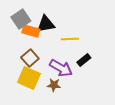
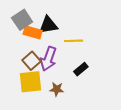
black rectangle: (84, 60) -> (81, 69), moved
purple arrow: (61, 68) -> (48, 59), moved, turned 80
yellow square: (29, 78) -> (30, 82), turned -30

